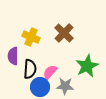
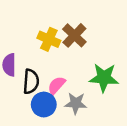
yellow cross: (31, 37) -> (49, 39), moved
green star: (87, 66) -> (104, 78), turned 30

